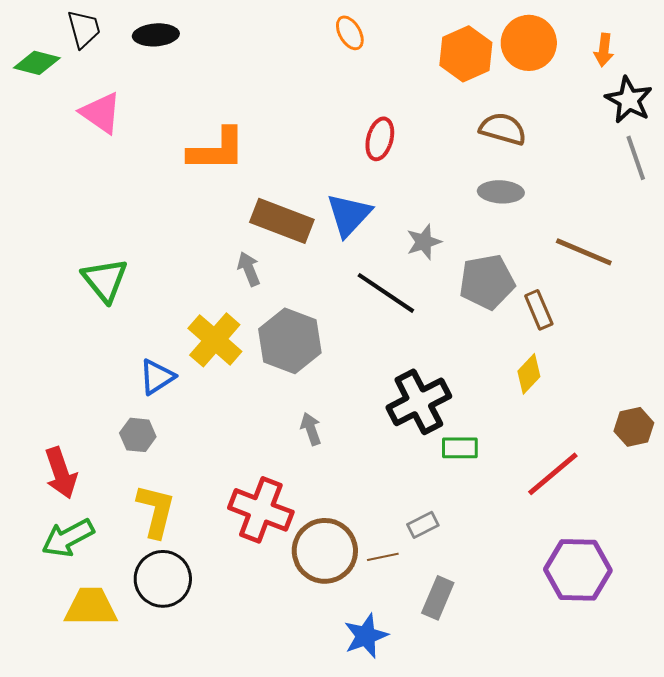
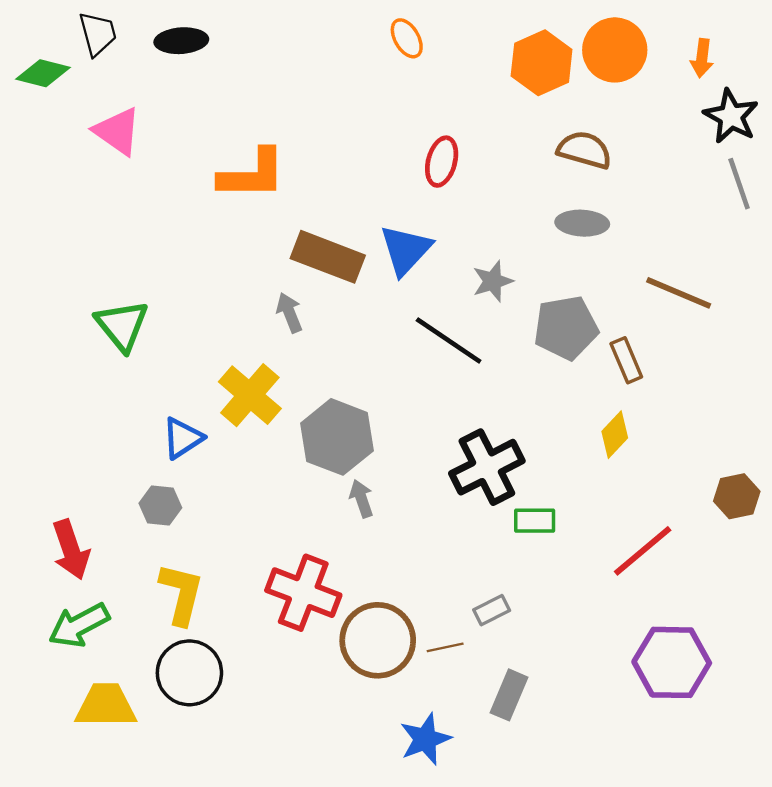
gray hexagon: (290, 341) -> (337, 437), moved

